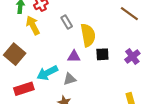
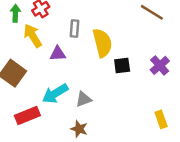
gray rectangle: (67, 22) -> (74, 28), turned 40
purple triangle: (74, 56) -> (58, 54), moved

